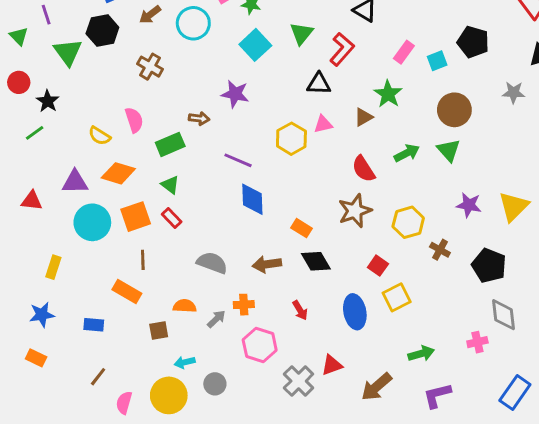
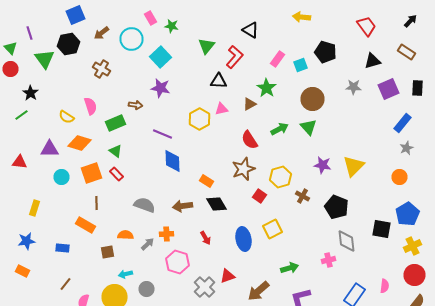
cyan square: (255, 45) -> (160, 57), moved
red circle: (19, 82) -> (10, 69), moved
cyan circle: (92, 222) -> (62, 177), size x0.6
red square: (378, 266) -> (260, 196), moved

